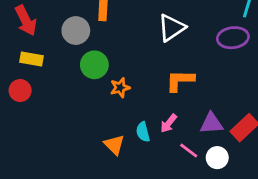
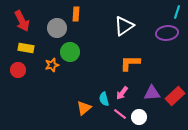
orange star: (120, 88) -> (52, 65), moved
orange triangle: (114, 145) -> (84, 108), turned 35
pink line: (189, 150) -> (120, 114), moved
white circle: (217, 158) -> (139, 117), moved

